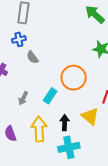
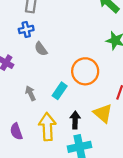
gray arrow: (23, 98) -> (30, 93), turned 128

